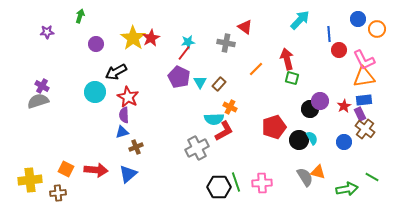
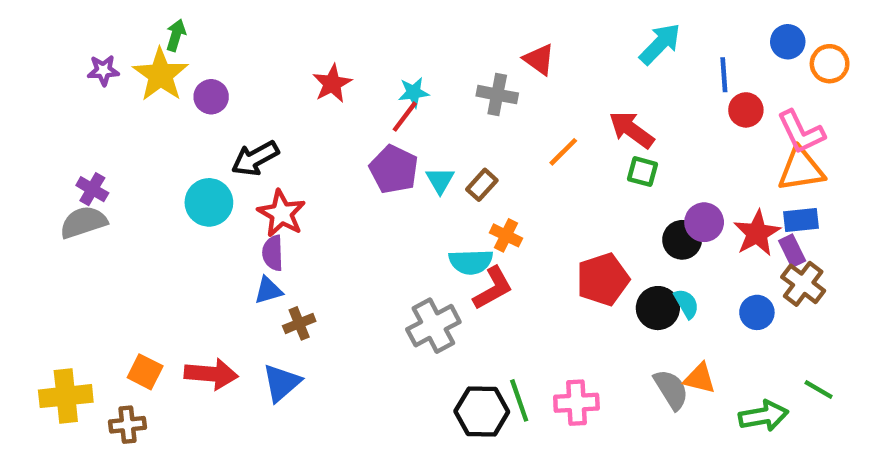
yellow star: (133, 38) -> (161, 75), moved
red arrow: (287, 59) -> (631, 130), turned -40
red star: (344, 106) -> (757, 233), size x1.5

